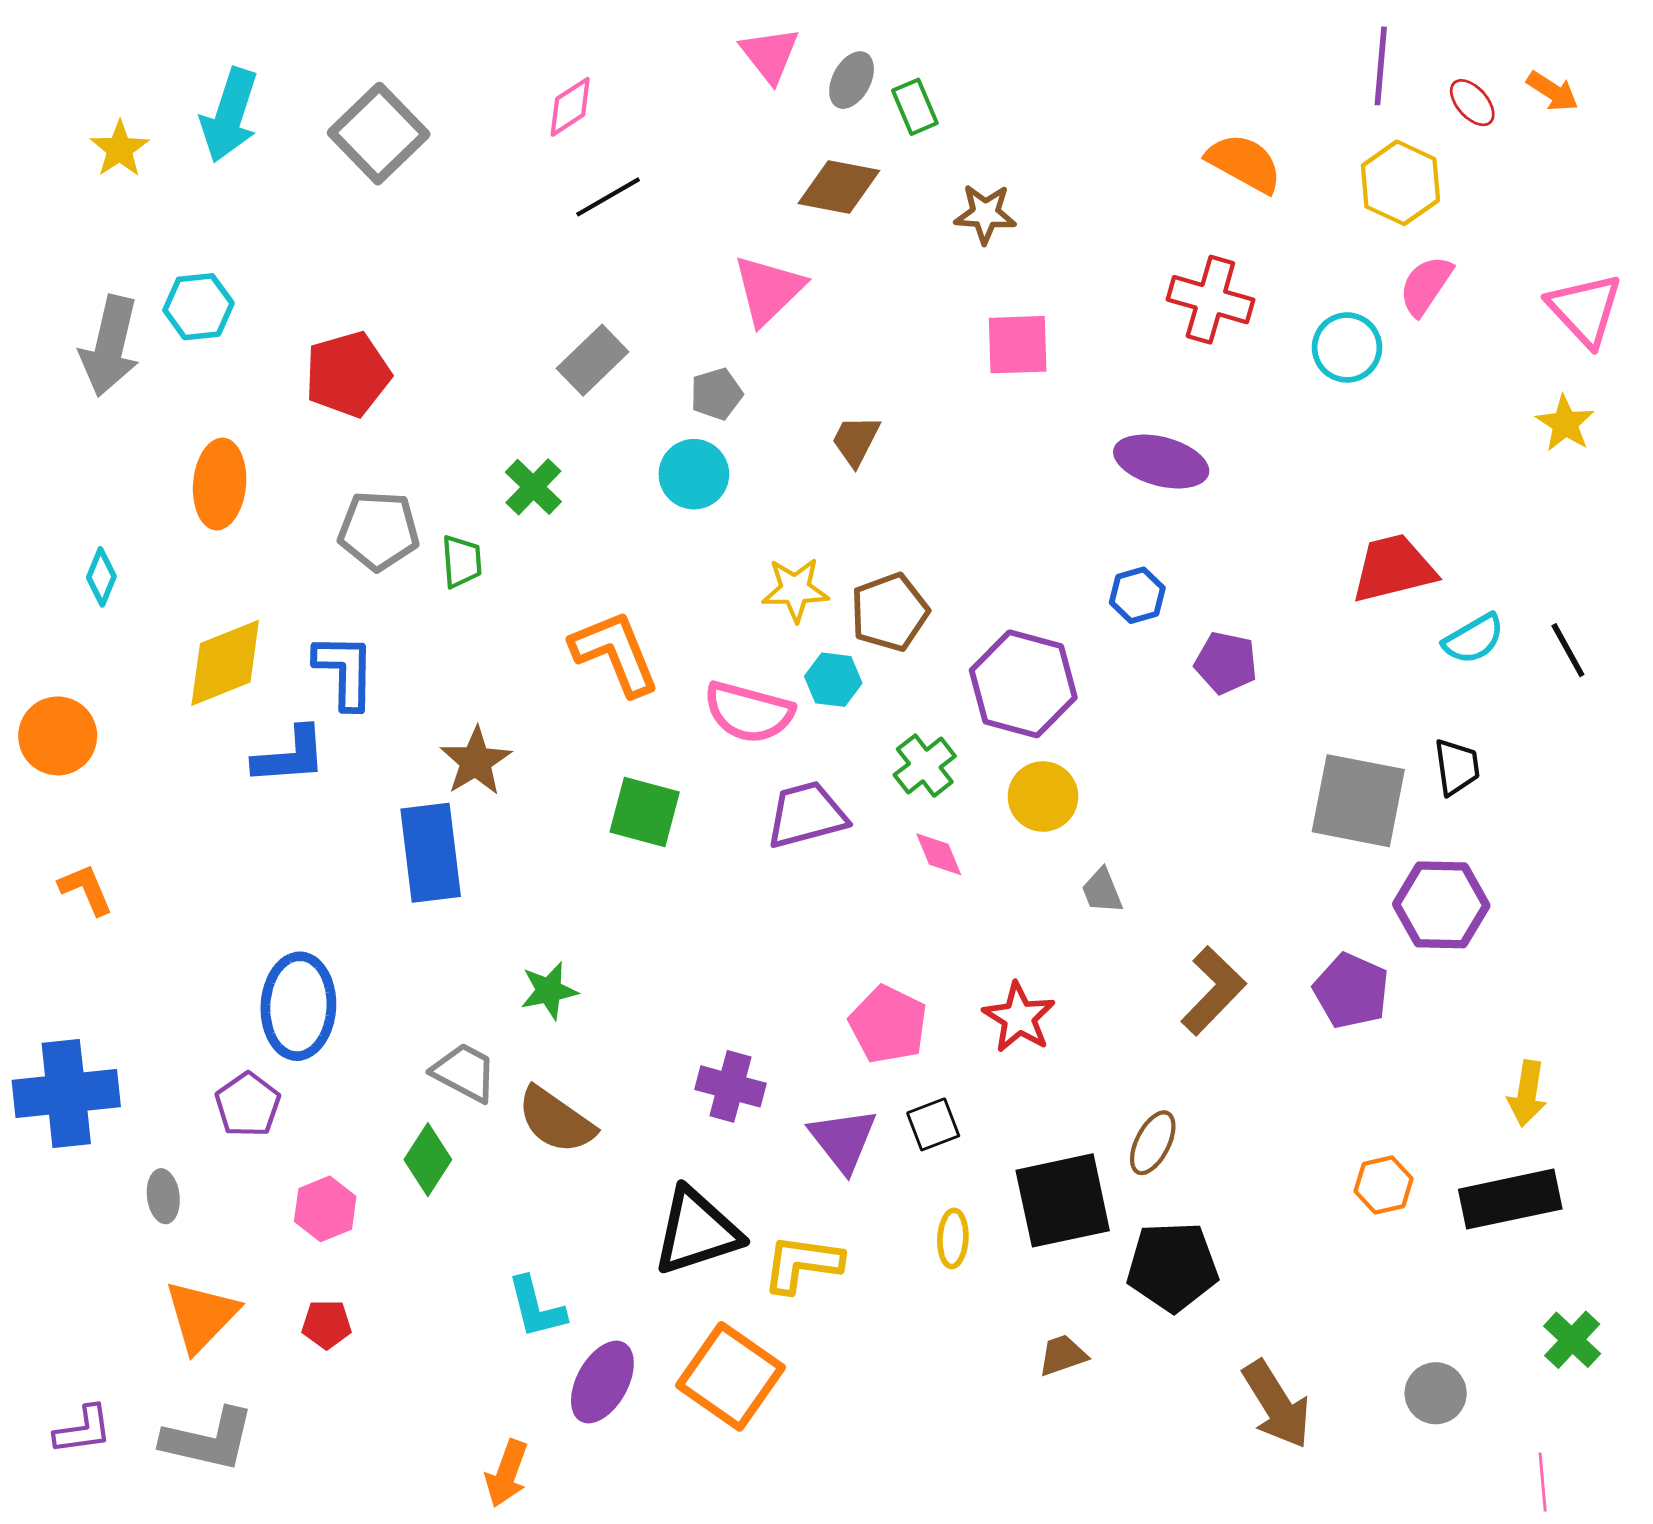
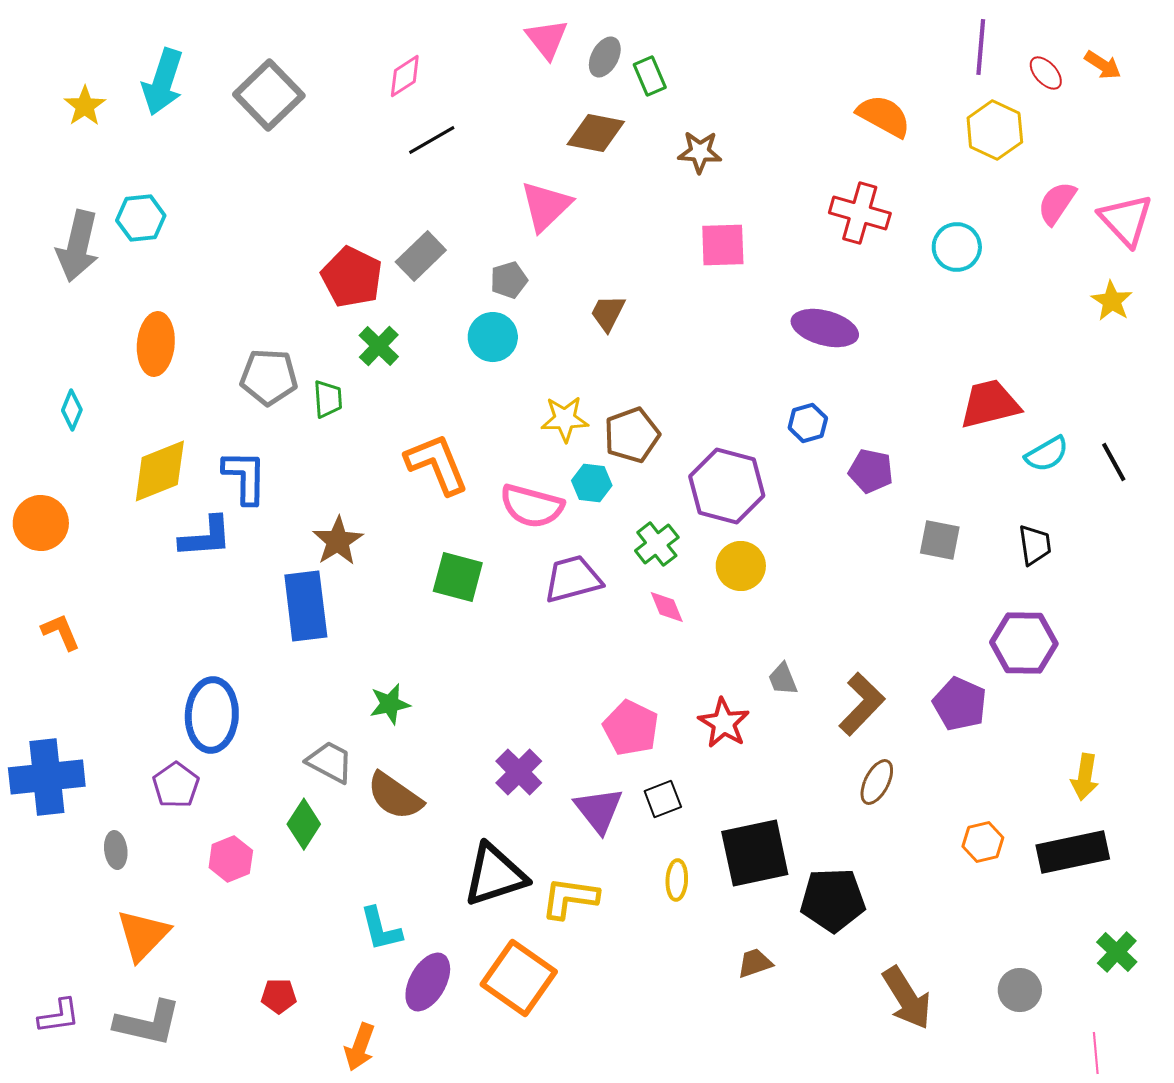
pink semicircle: (1426, 286) -> (1057, 203), moved
red pentagon: (348, 374) -> (352, 277), moved, turned -30
gray square: (1358, 801) -> (940, 540), moved, size x0.6
gray trapezoid: (1102, 891) -> (783, 679), moved
purple cross: (730, 1086) -> (519, 772), turned 30
brown ellipse: (1153, 1143) -> (877, 782), moved
red pentagon: (327, 1324) -> (279, 996), moved

